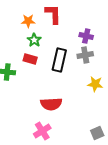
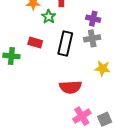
green star: (34, 40) -> (49, 17), moved
red semicircle: (51, 104) -> (70, 87), moved
pink cross: (42, 131) -> (82, 116), moved

